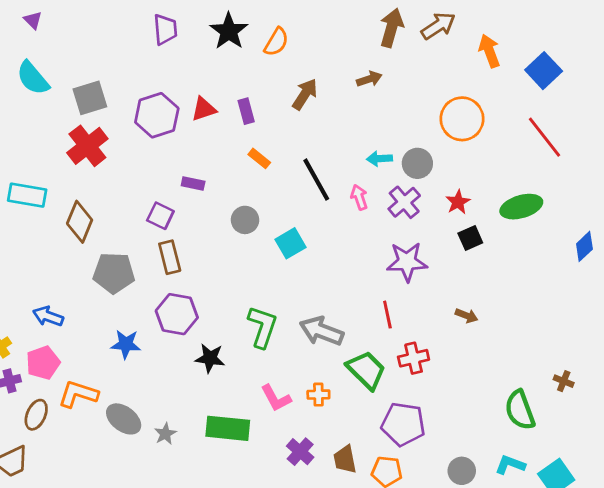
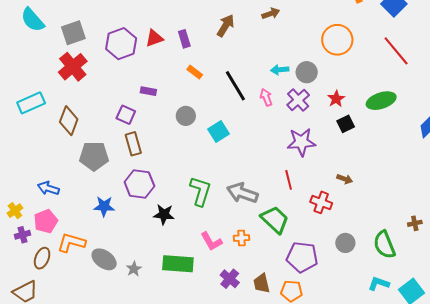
cyan rectangle: (27, 195) -> (31, 103), turned -32
red cross: (414, 358) -> (321, 202), moved, turned 35
brown cross: (564, 381) -> (415, 223), turned -32
gray circle: (462, 471) -> (345, 243), moved

